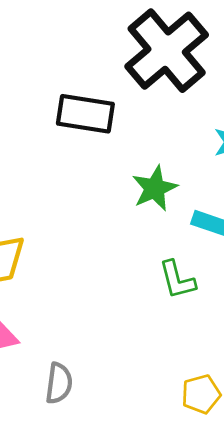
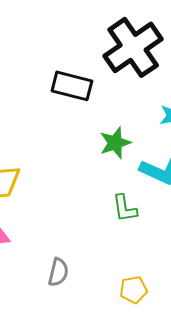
gray semicircle: (59, 383) -> (58, 272), moved

